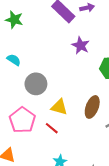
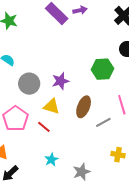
purple star: (81, 45) -> (60, 81), moved, turned 30

